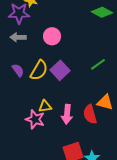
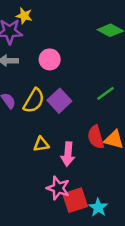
red semicircle: (90, 114) -> (96, 137), moved
pink star: (35, 119) -> (58, 188), moved

